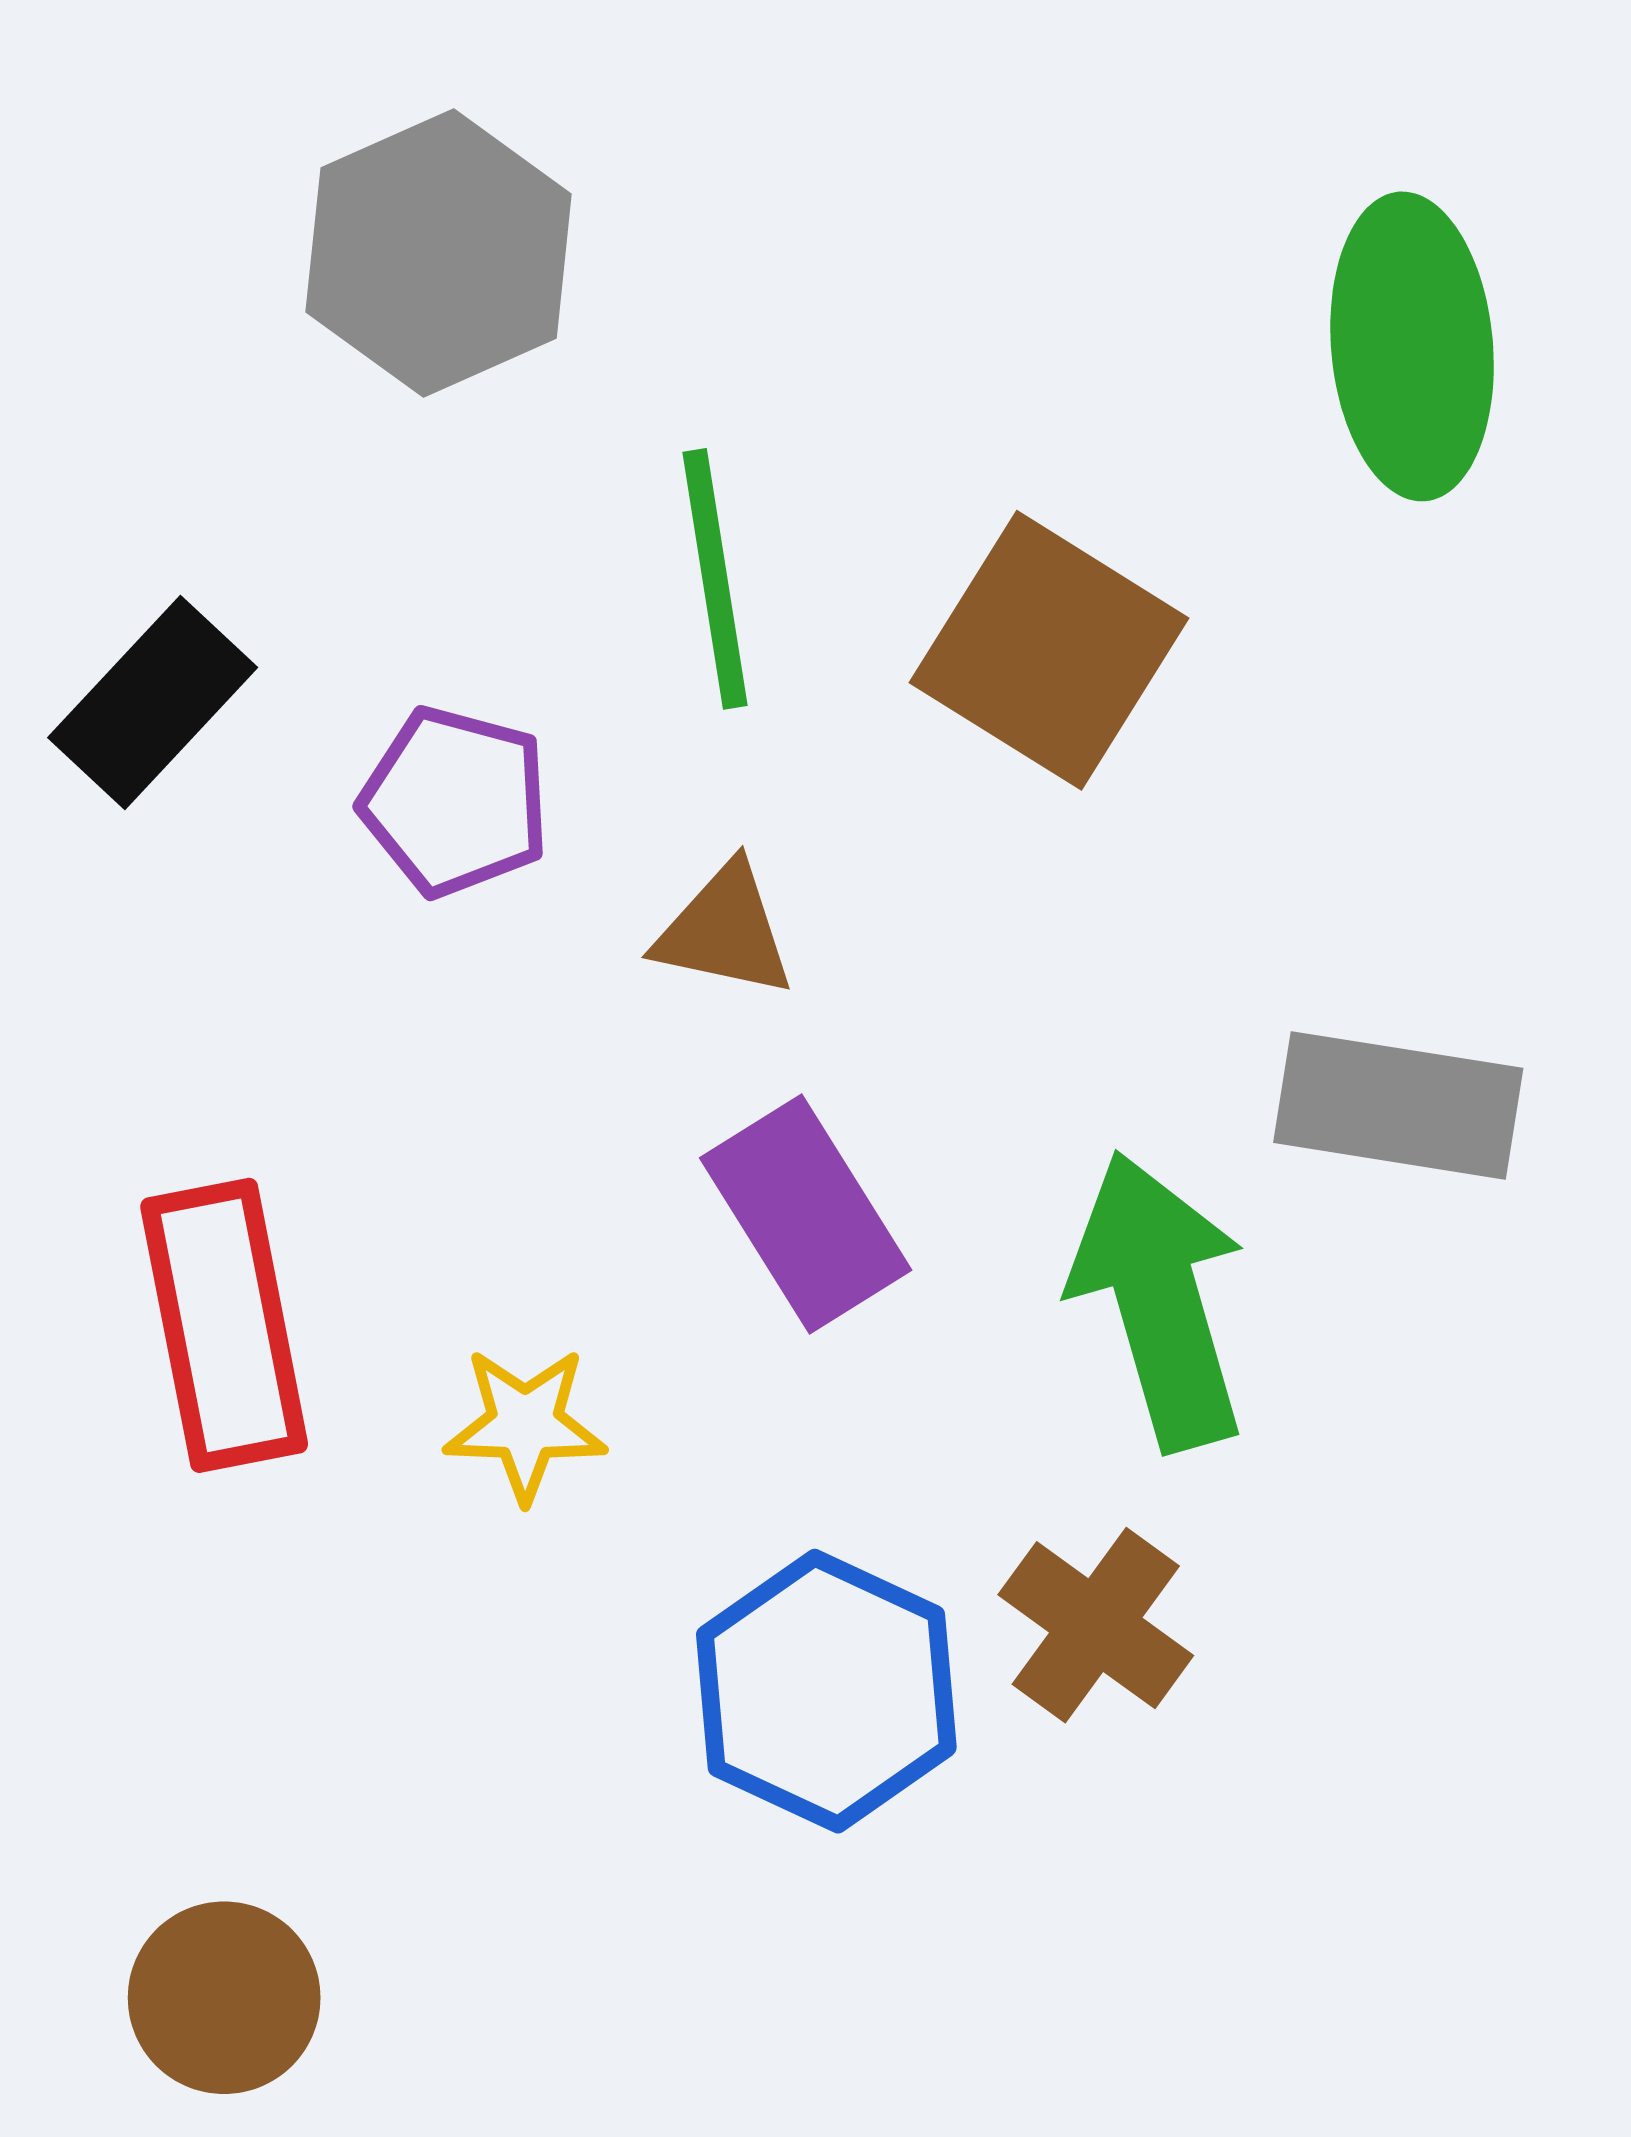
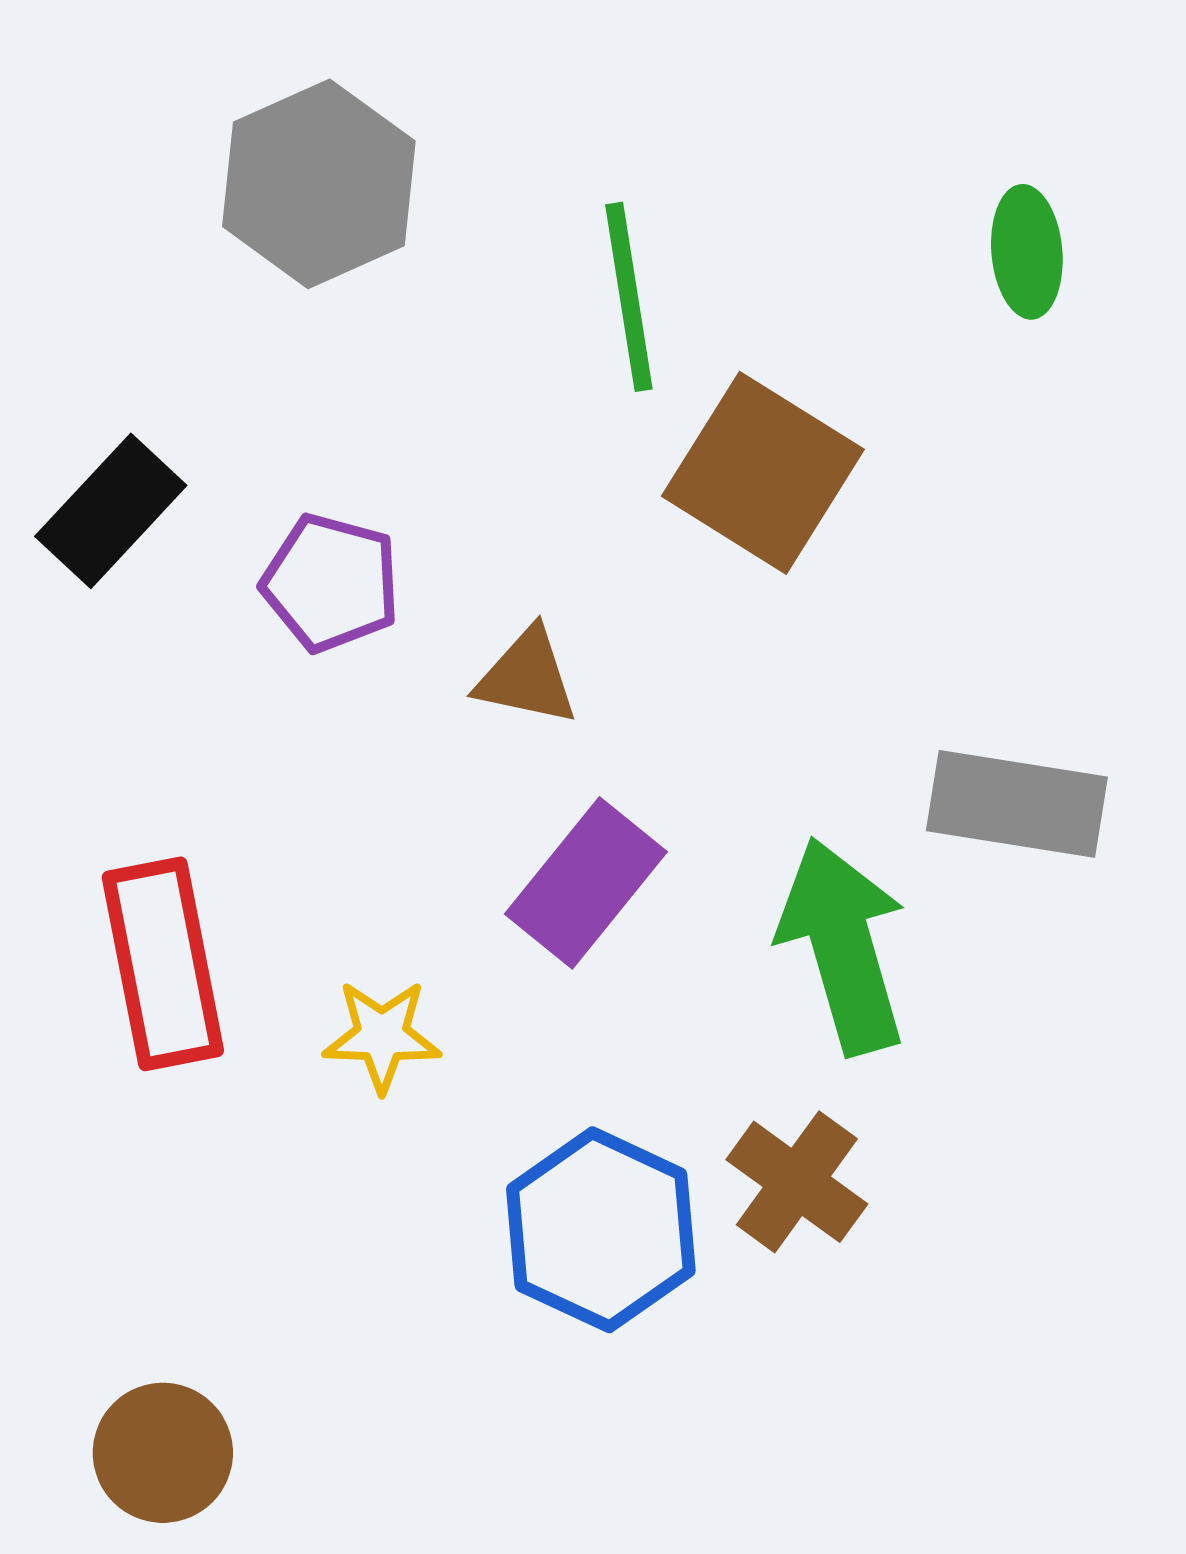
green ellipse: (1412, 346) -> (1027, 252), size x0.6
green line: (715, 579) -> (629, 297), moved
purple rectangle: (806, 1214) -> (586, 883), turned 71

